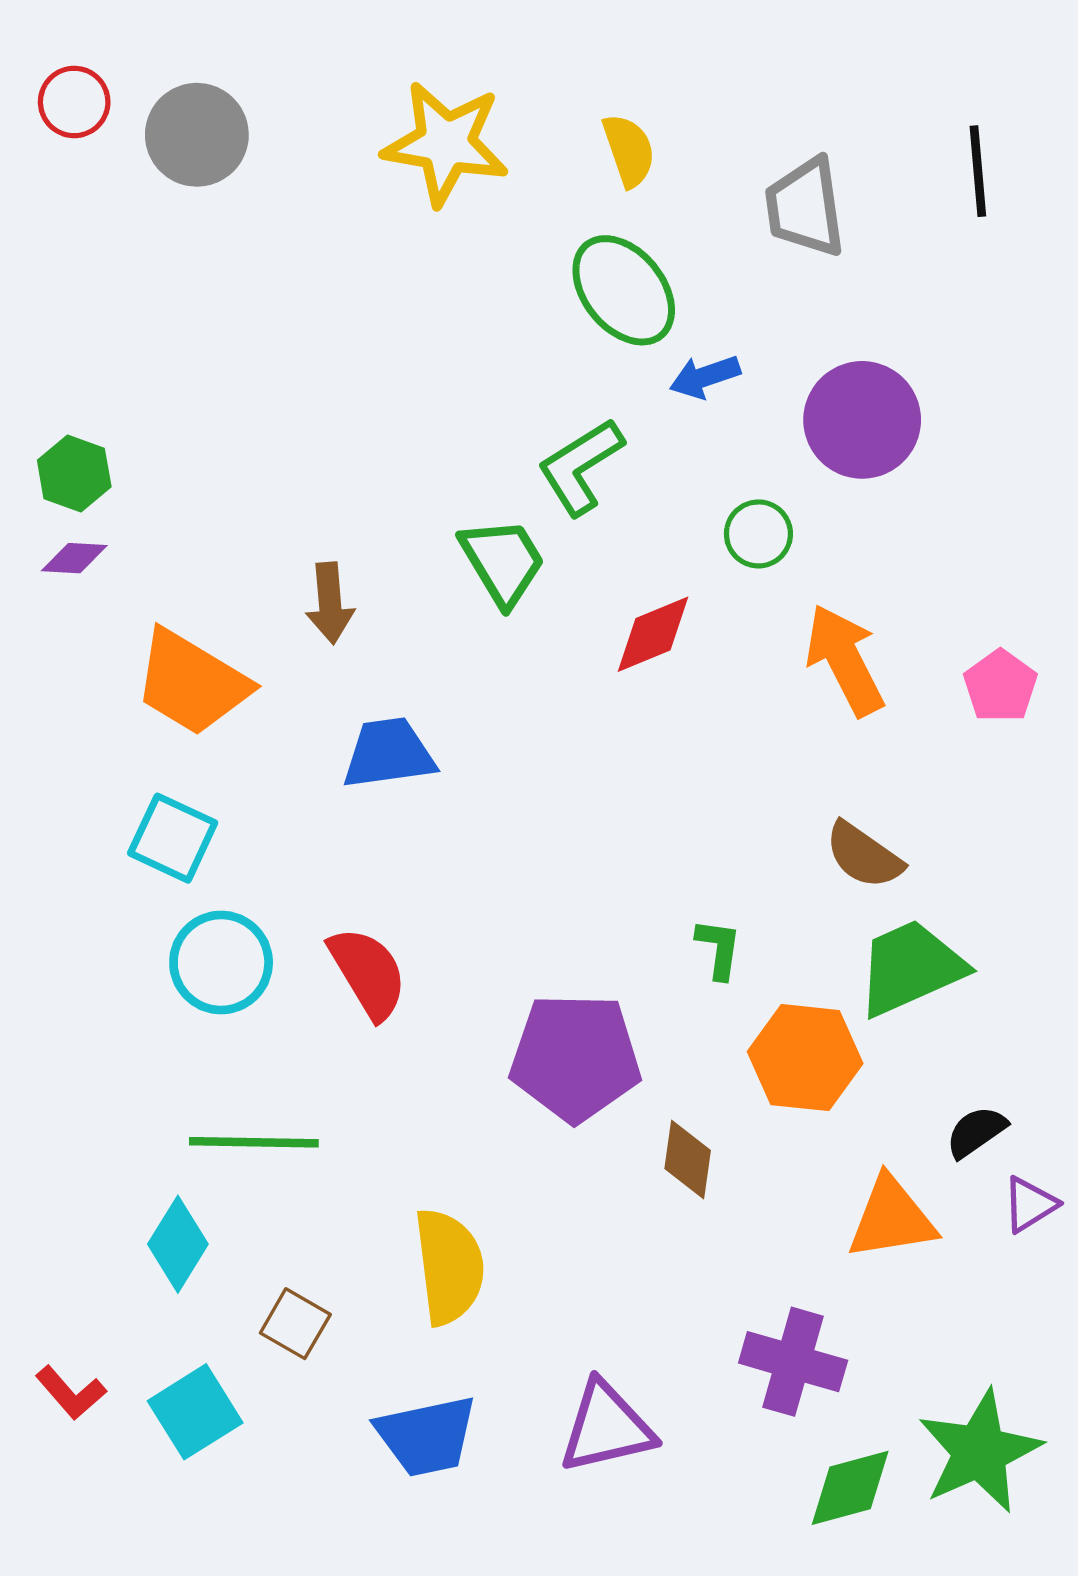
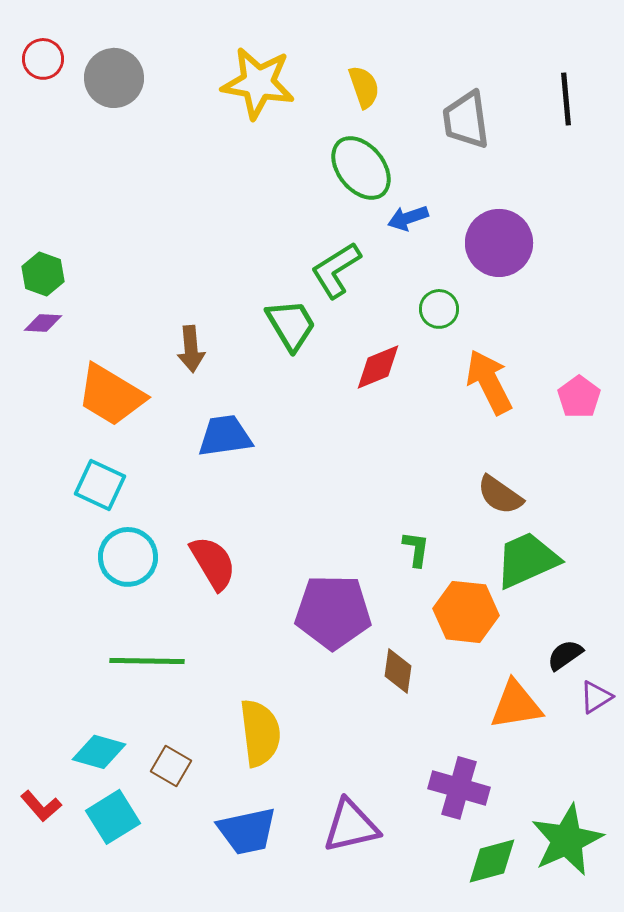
cyan diamond: (178, 1244) -> (99, 752), moved, turned 74

